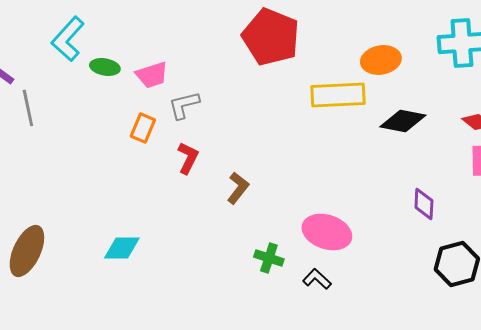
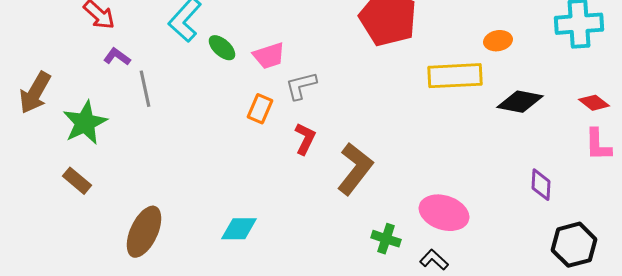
orange ellipse: (381, 60) -> (498, 41), size x0.7
green ellipse: (105, 67) -> (222, 48), turned 32
brown L-shape: (238, 188) -> (355, 169), size x1.6

